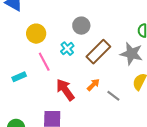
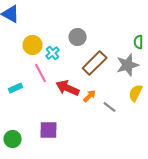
cyan cross: (67, 49) -> (53, 53), moved
gray star: (131, 54) -> (128, 65), turned -30
red arrow: (65, 90) -> (68, 88), moved, turned -30

